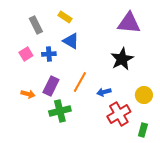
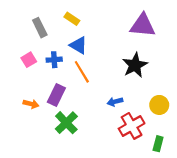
orange line: (80, 82) -> (82, 72), moved, turned -60
green cross: (60, 111) -> (66, 123), turned -30

